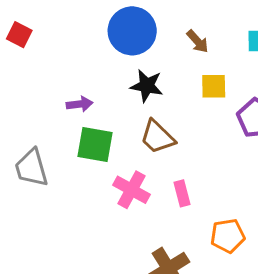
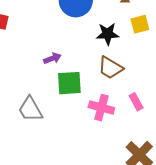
black star: (147, 86) -> (108, 34), moved

